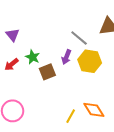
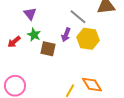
purple triangle: (13, 35) -> (30, 14), moved
brown square: (47, 72) -> (48, 49), turned 35

